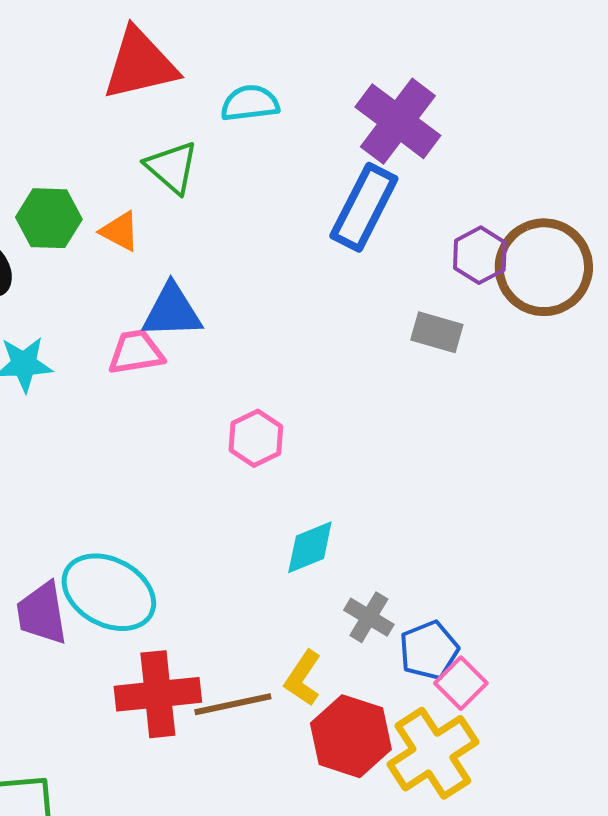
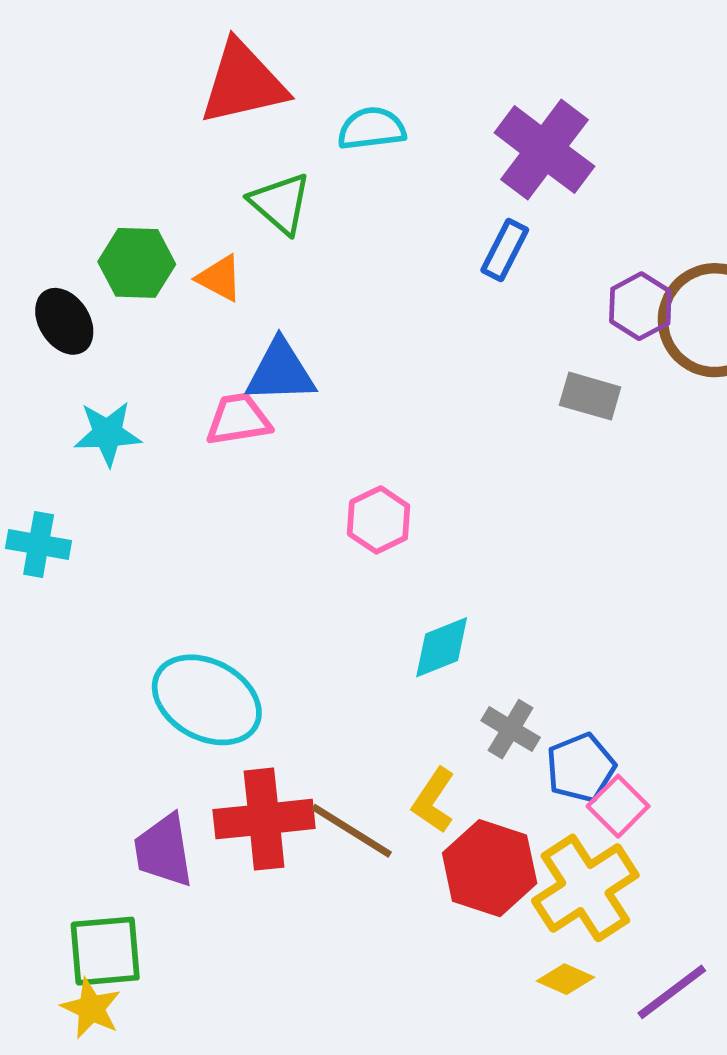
blue rectangle: (364, 207) -> (505, 250), size x0.6
purple trapezoid: (42, 613) -> (164, 851), moved
brown line: (233, 704) -> (352, 831), turned 44

